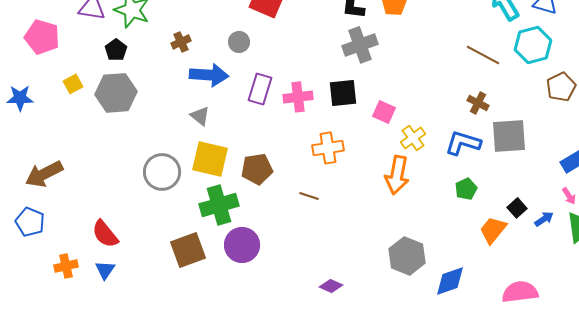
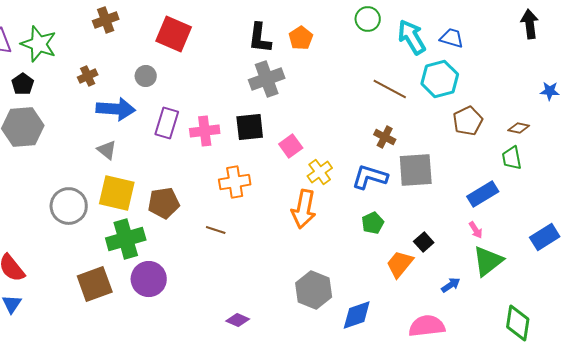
pink square: (384, 112) -> (291, 146), turned 30
blue arrow: (544, 219) -> (451, 285), moved

